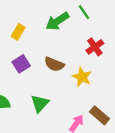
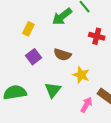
red cross: (95, 47) -> (97, 36), turned -35
yellow star: (82, 77) -> (81, 75), moved

